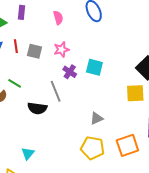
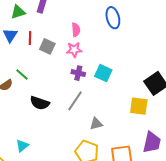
pink semicircle: (58, 18) -> (76, 30), moved
purple cross: (70, 72) -> (78, 73), turned -32
gray line: (56, 91) -> (75, 101), moved, turned 45

